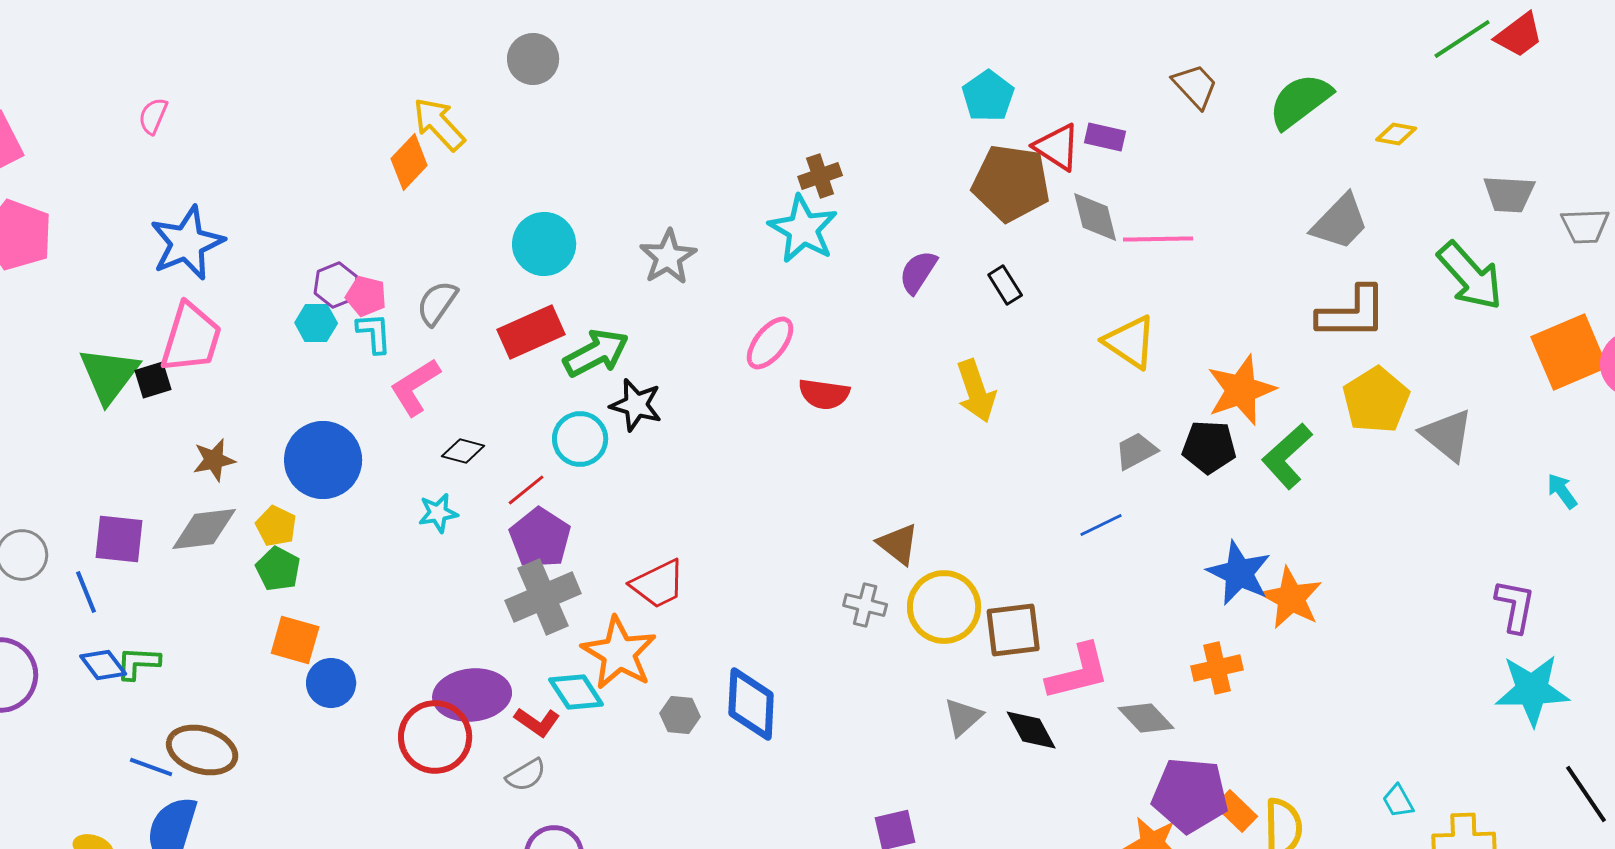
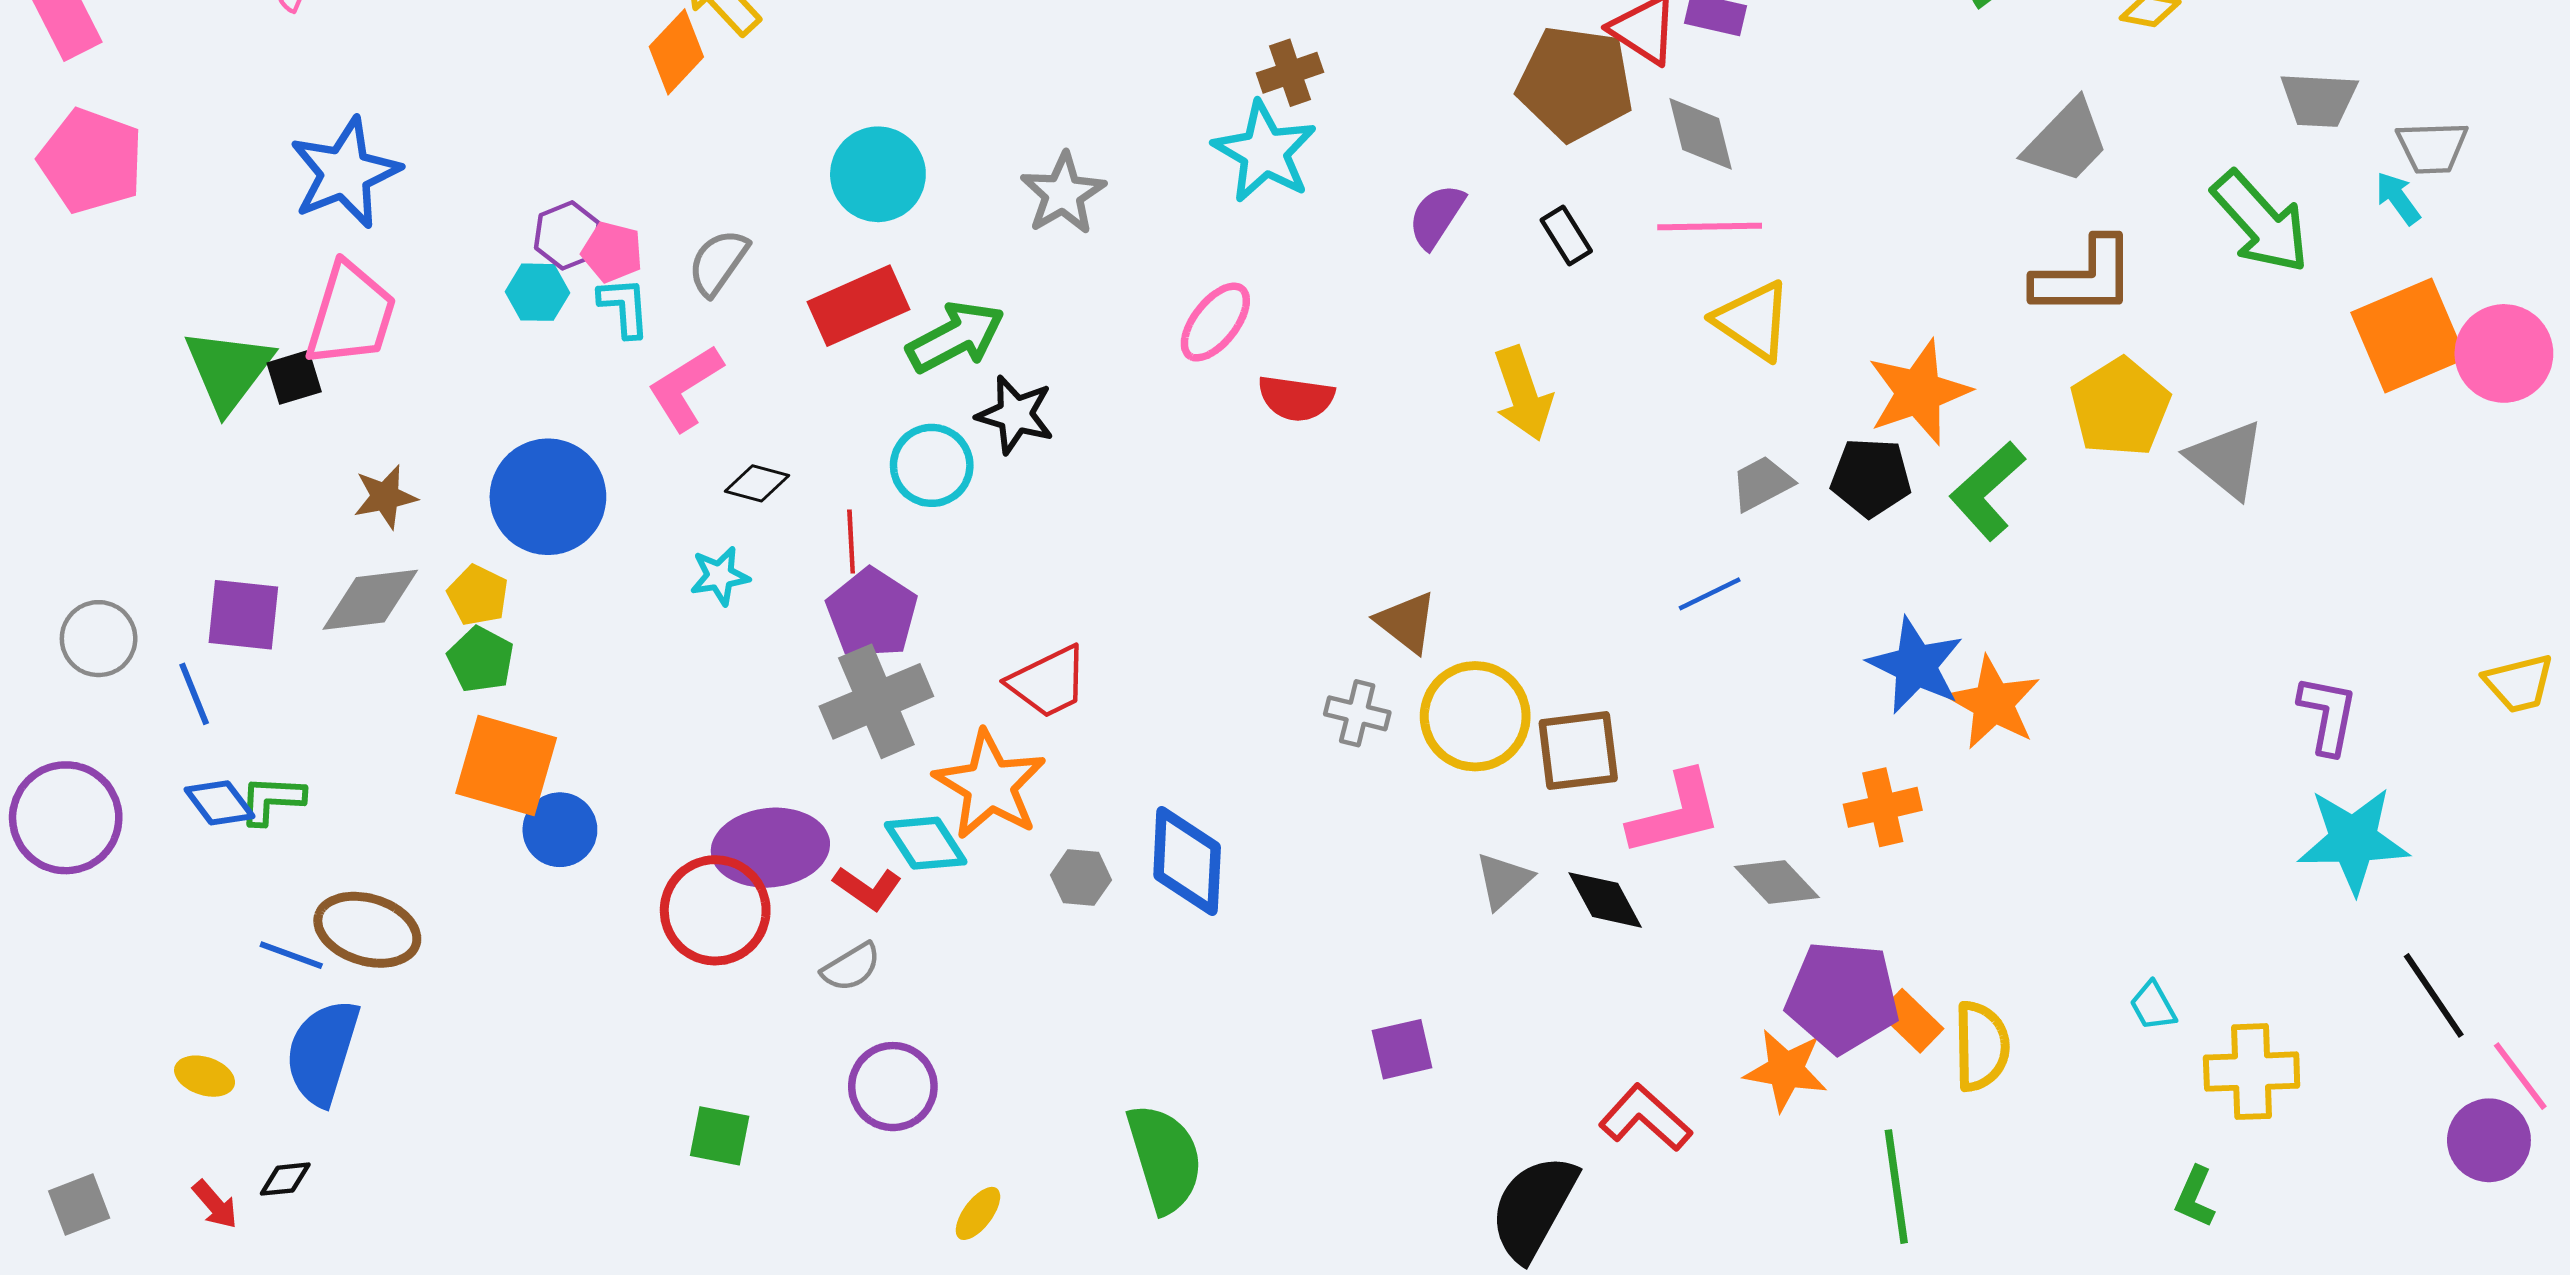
pink line: (1158, 239) -> (1710, 227), moved
red line: (526, 490) -> (851, 542), turned -54
cyan arrow: (1562, 491) -> (2398, 198), moved
orange square: (295, 640) -> (506, 766), size x1.4

